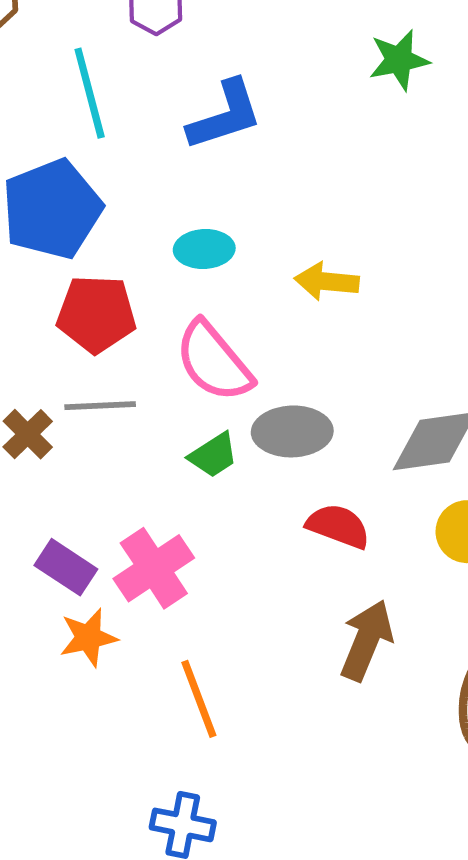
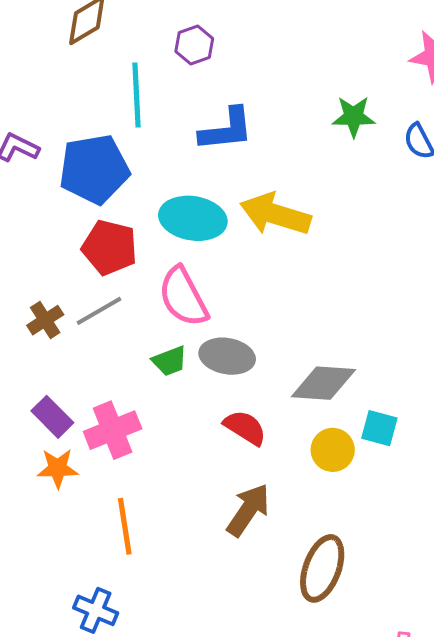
cyan ellipse: (204, 249) -> (193, 218), size x1.6
yellow arrow: (327, 281) -> (275, 214), moved, size x1.6
gray line: (100, 406) -> (99, 311), turned -39

